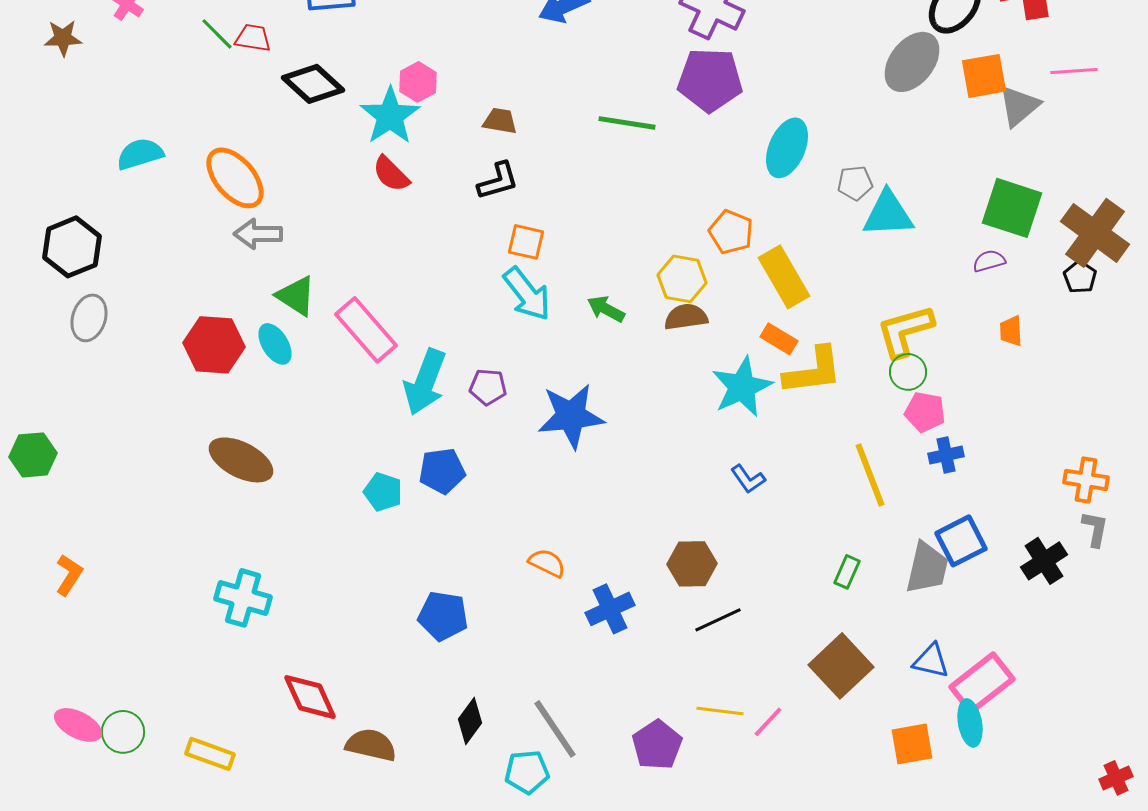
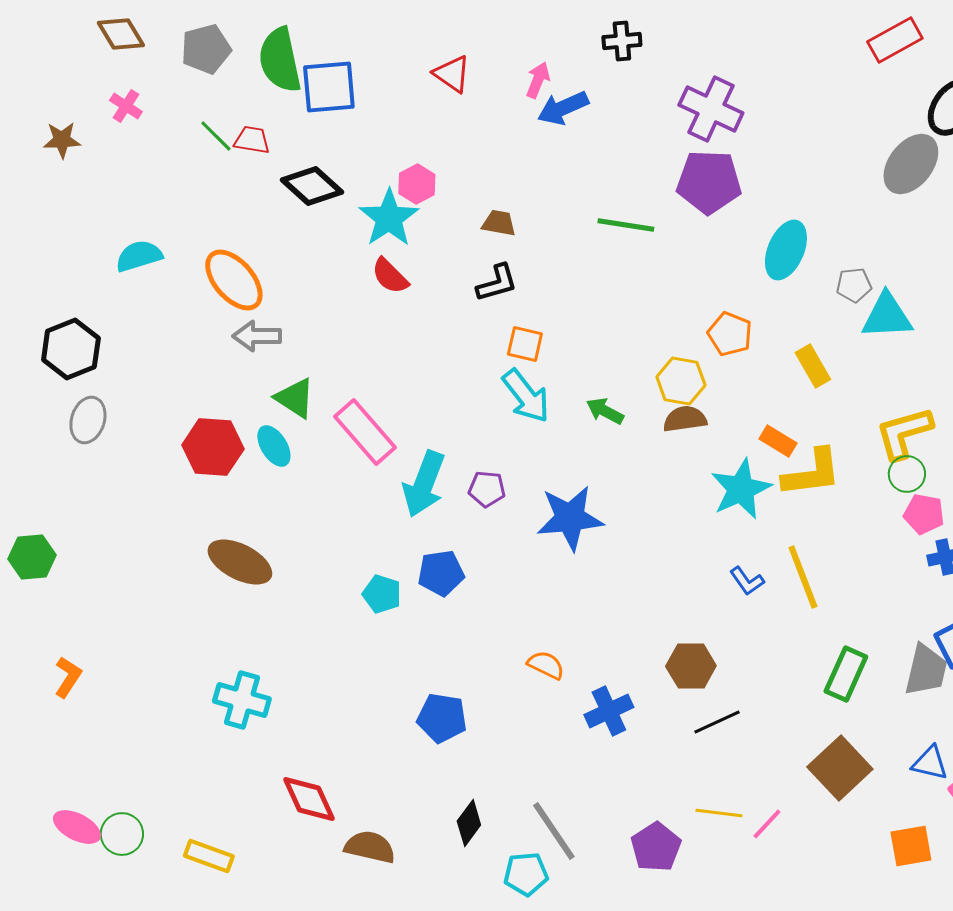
yellow rectangle: (784, 277) -> (813, 366), moved, size x0.7
yellow line: (870, 475) -> (803, 577), moved
green rectangle: (847, 572) -> (846, 674), size x1.6

